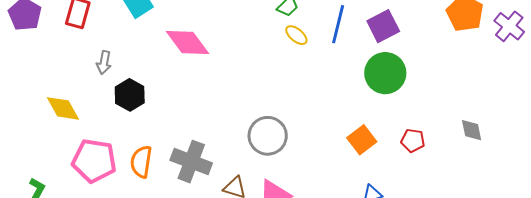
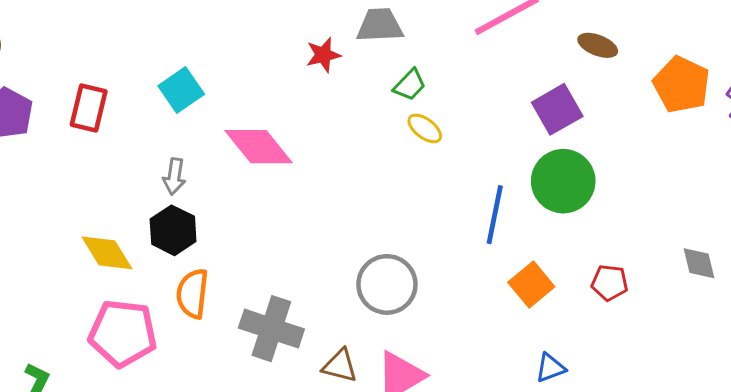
blue line: (338, 24) -> (495, 215), moved
gray arrow: (104, 62) -> (174, 176), moved
yellow diamond: (63, 108) -> (107, 253), moved
orange semicircle: (141, 162) -> (192, 294), moved

